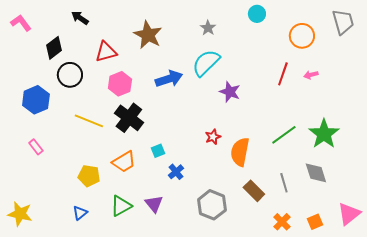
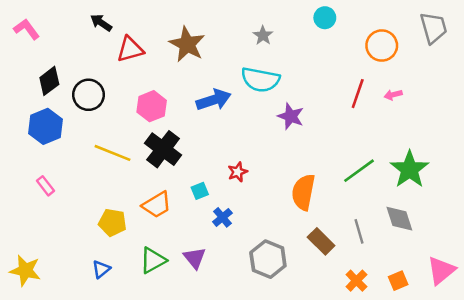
black diamond: (54, 48) -> (49, 81), moved
red triangle: (106, 52) -> (130, 49), moved
cyan semicircle: (206, 63) -> (260, 80), turned -124
red star: (213, 137) -> (238, 172), moved

